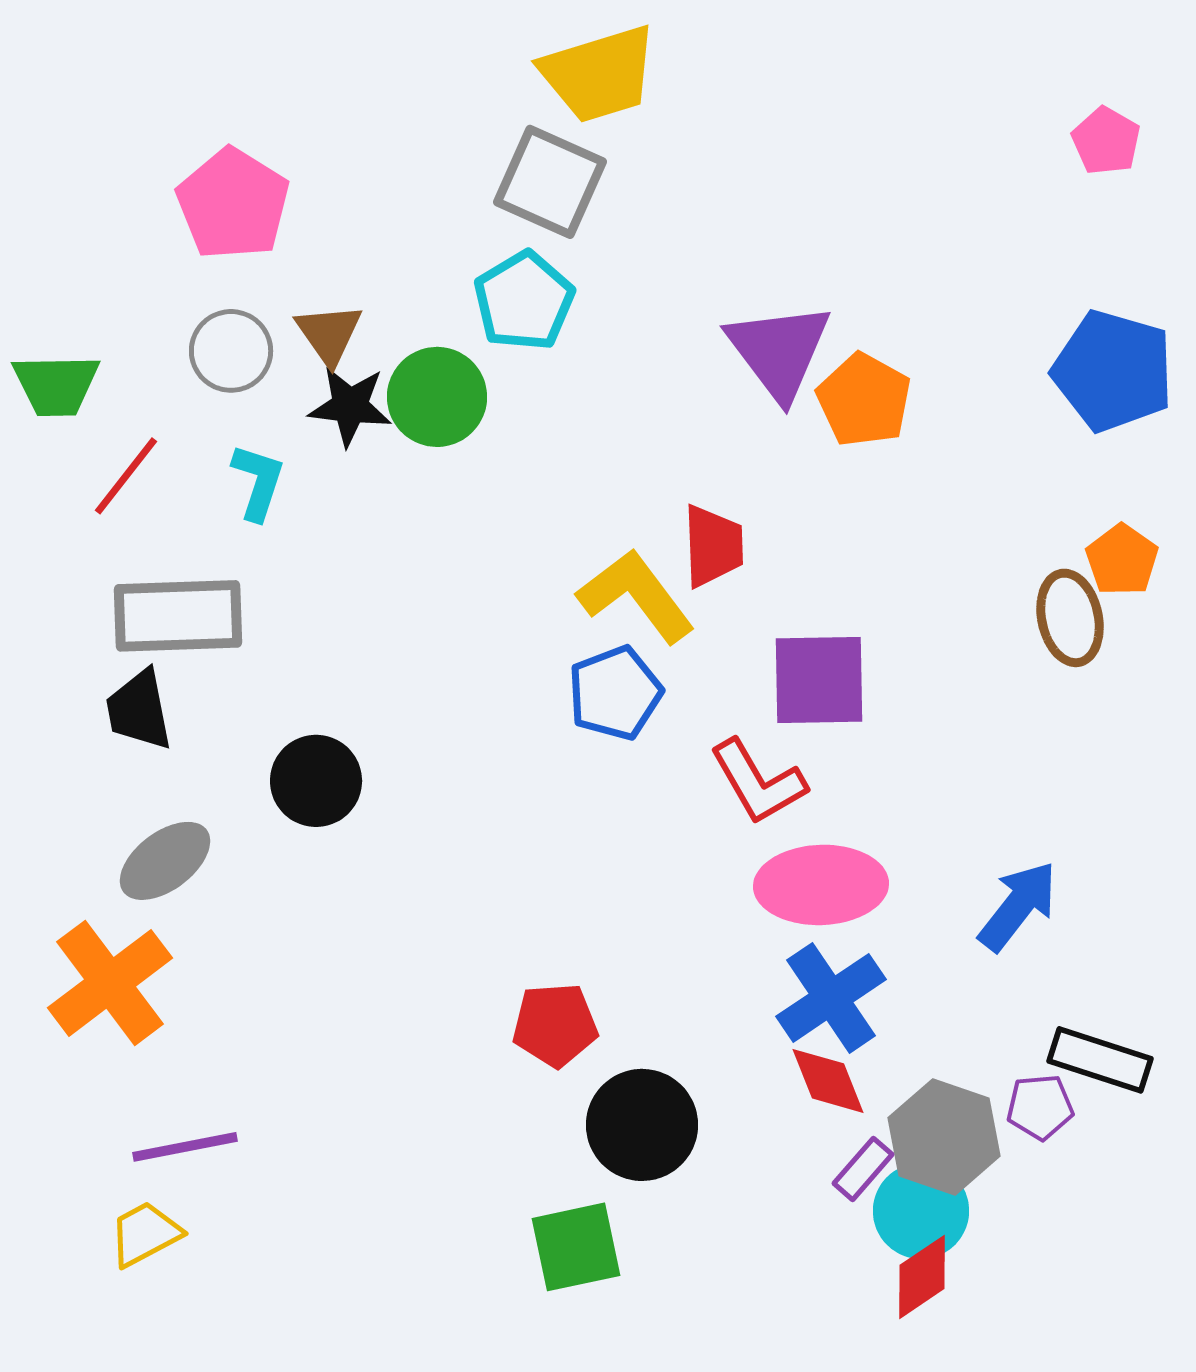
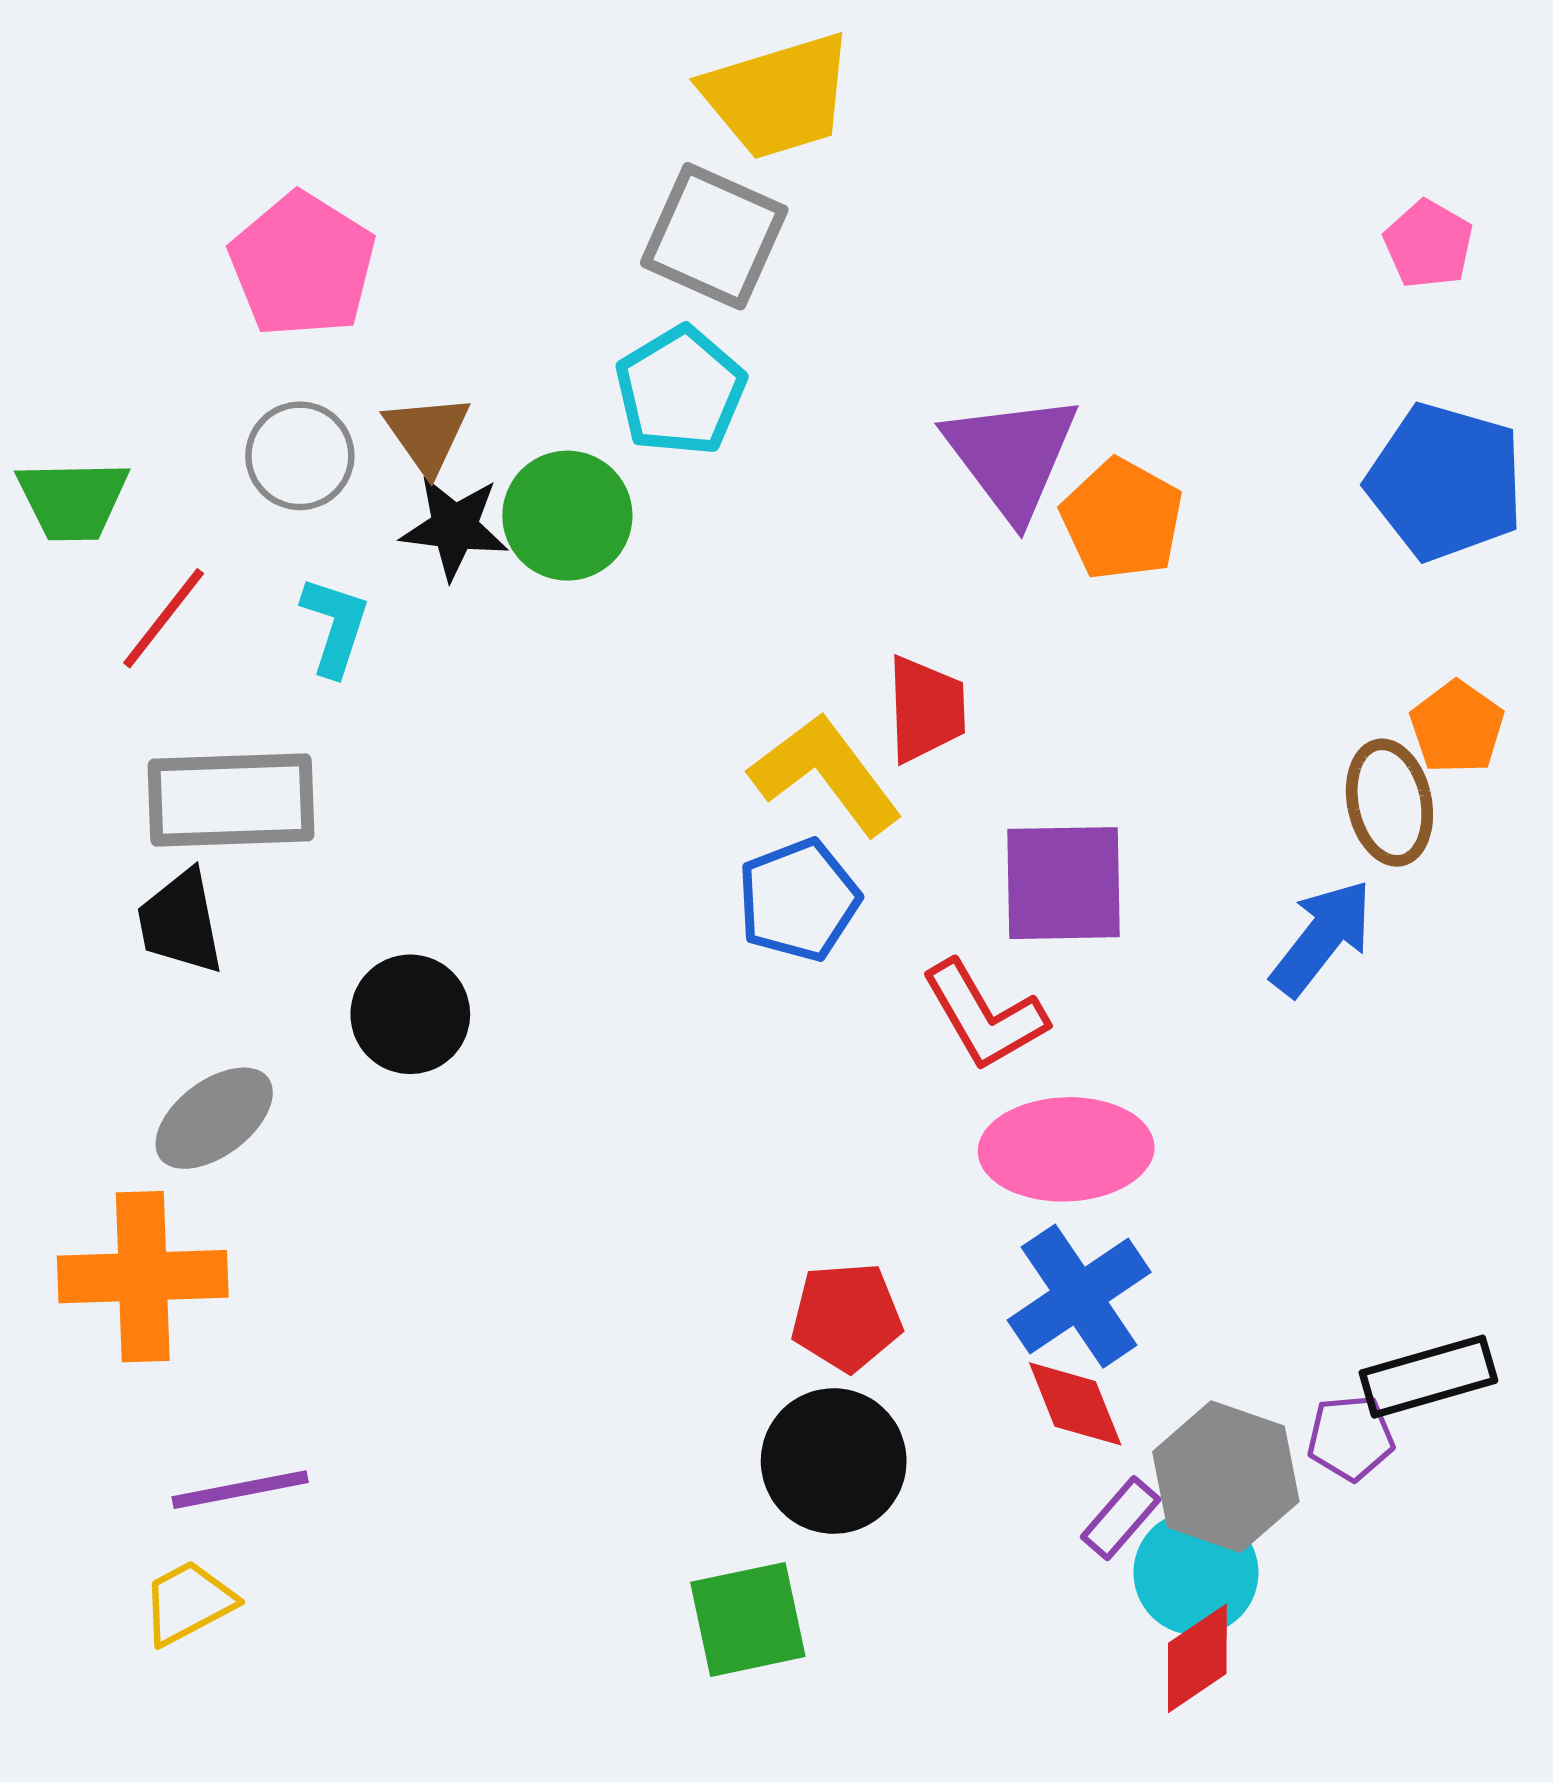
pink pentagon: (1106, 141) -> (1428, 244), moved
blue arrow: (1018, 906) -> (1322, 938), moved
orange cross: (110, 983) -> (143, 1277), turned 35
red pentagon: (555, 1025) -> (847, 1317), moved
black rectangle: (1100, 1060) -> (1428, 1377), turned -34

